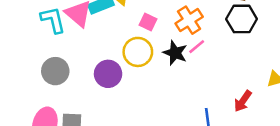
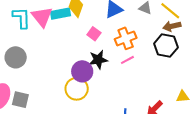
yellow circle: (138, 52) -> (77, 89), moved
black star: (175, 53) -> (98, 60), moved, turned 30
purple circle: (108, 74) -> (82, 71), moved

